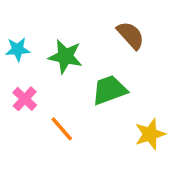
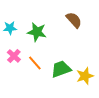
green trapezoid: (109, 90) -> (61, 69), moved
orange line: (62, 129) -> (35, 63), moved

